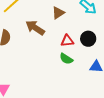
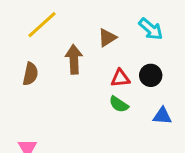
brown arrow: (35, 28) -> (74, 59), turned 54

